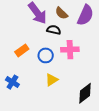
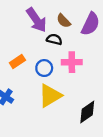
yellow triangle: (52, 80) -> (50, 96), size x1.6

